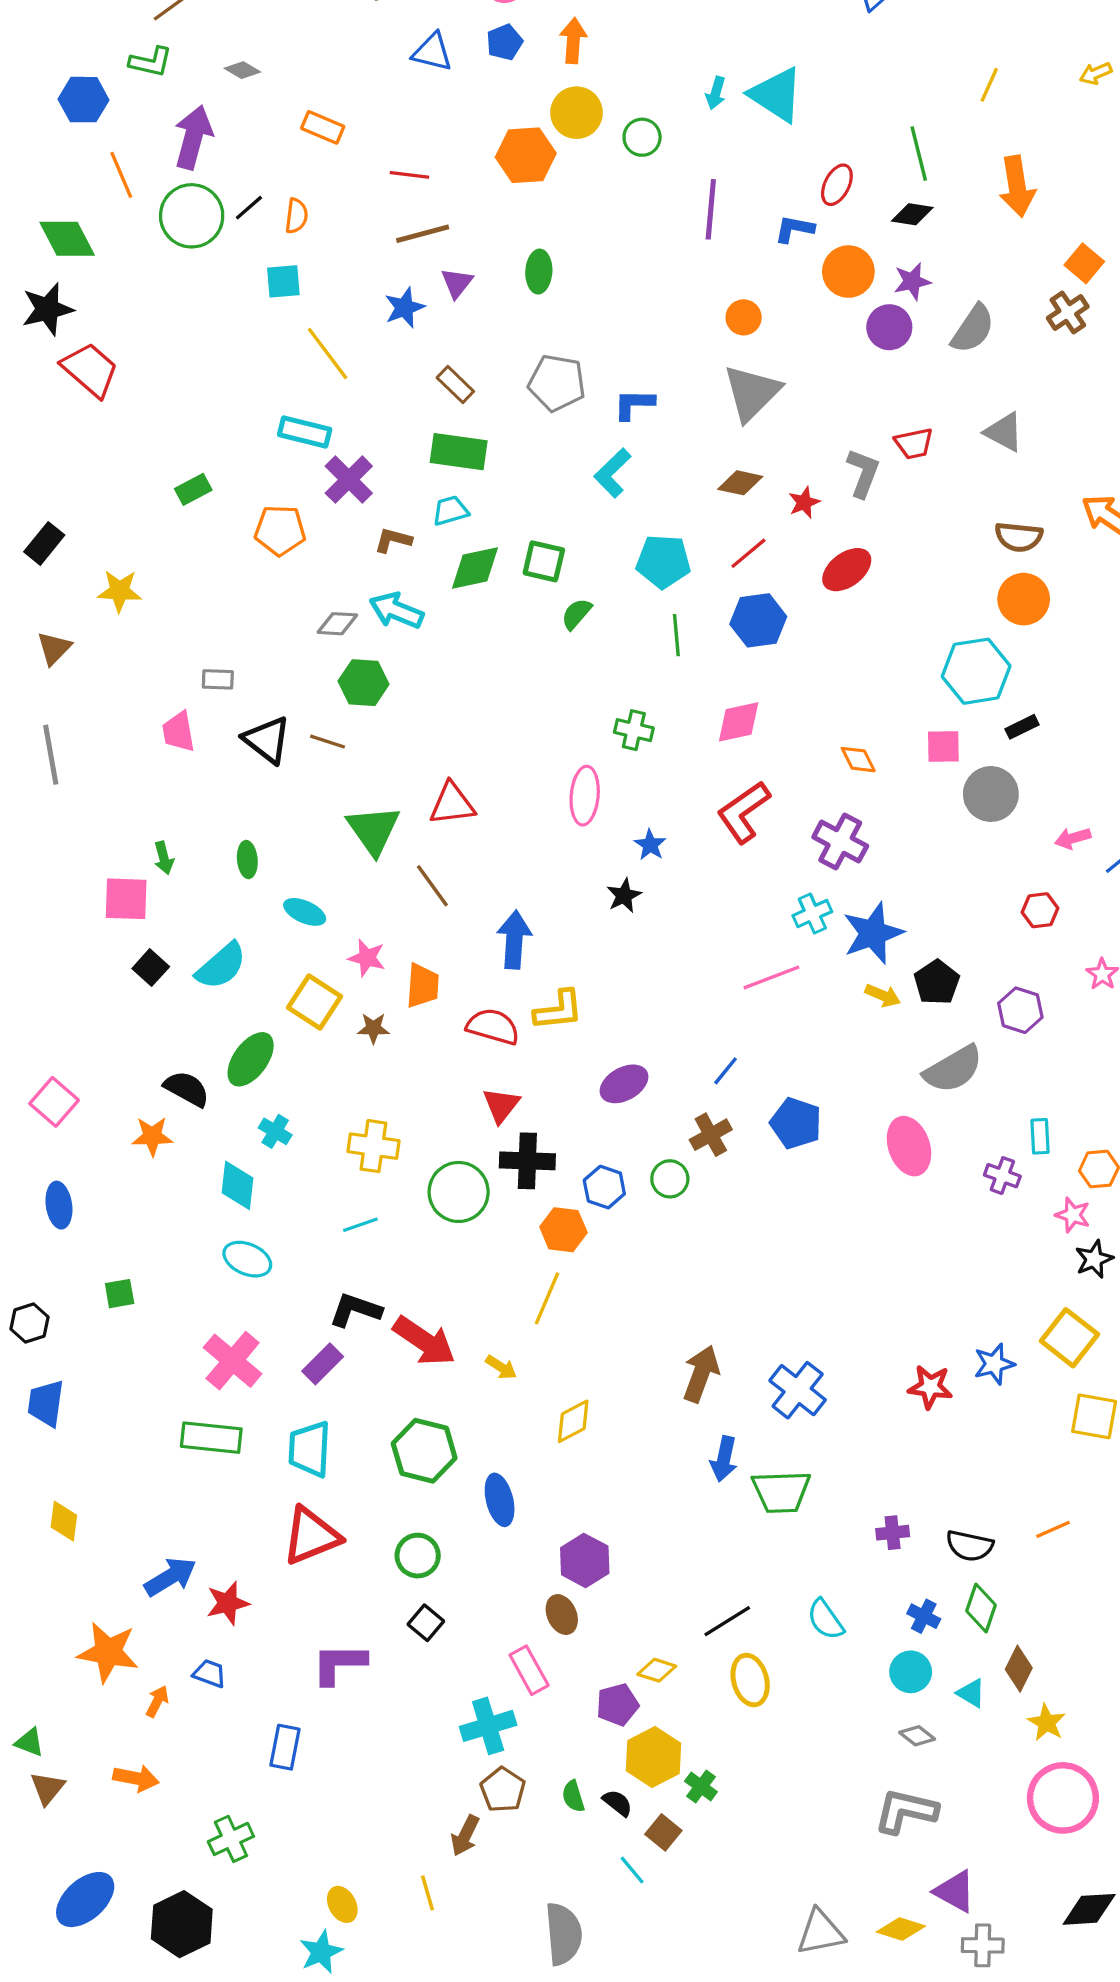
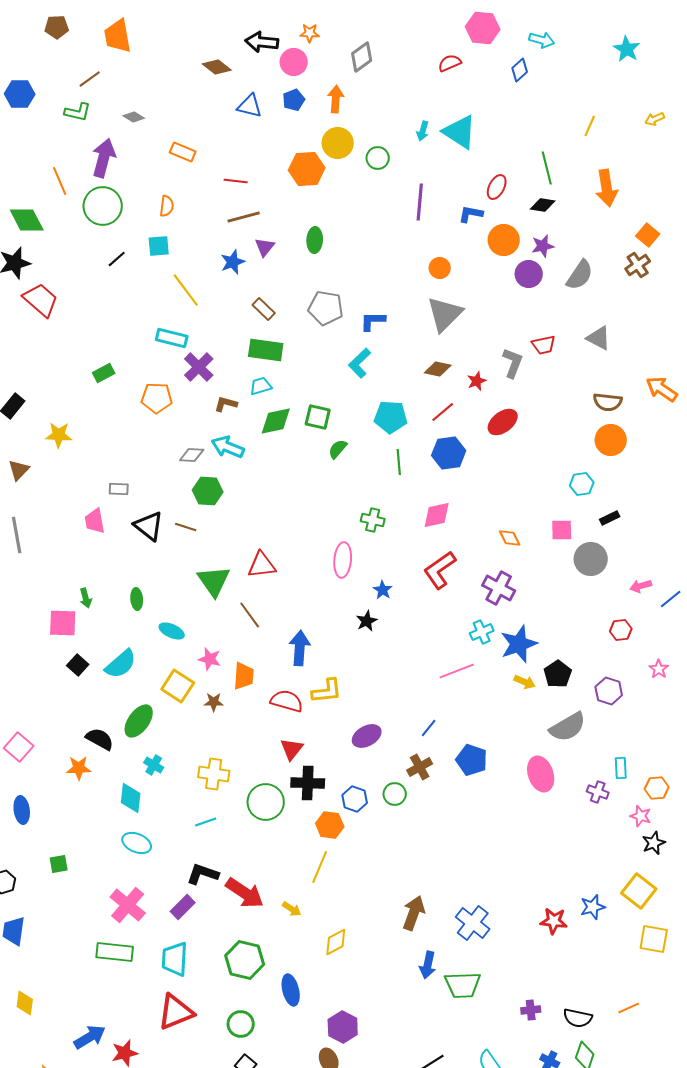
blue hexagon: (84, 100) -> (20, 94), moved
black line: (249, 208) -> (117, 259), moved
cyan hexagon: (976, 671) -> (582, 484), size x0.6

